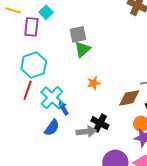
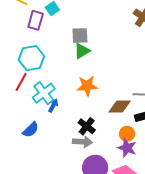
orange star: (94, 83) -> (87, 86), size x1.5
blue arrow: (63, 108) -> (53, 106), turned 48
blue semicircle: (52, 128) -> (31, 130), moved
gray arrow: (86, 132) -> (83, 142), moved

